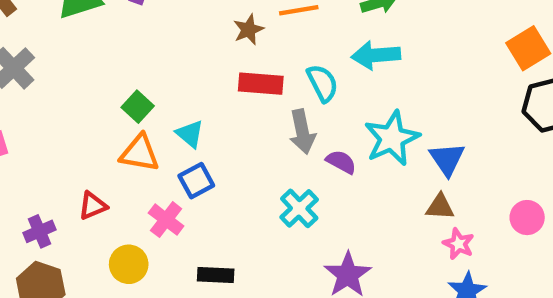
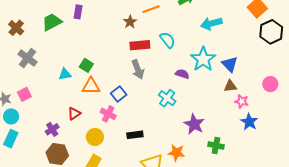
cyan arrow: (376, 55) -> (211, 23), moved
gray arrow: (302, 132) -> (138, 69), moved
cyan triangle: (190, 134) -> (65, 74), moved, turned -40

